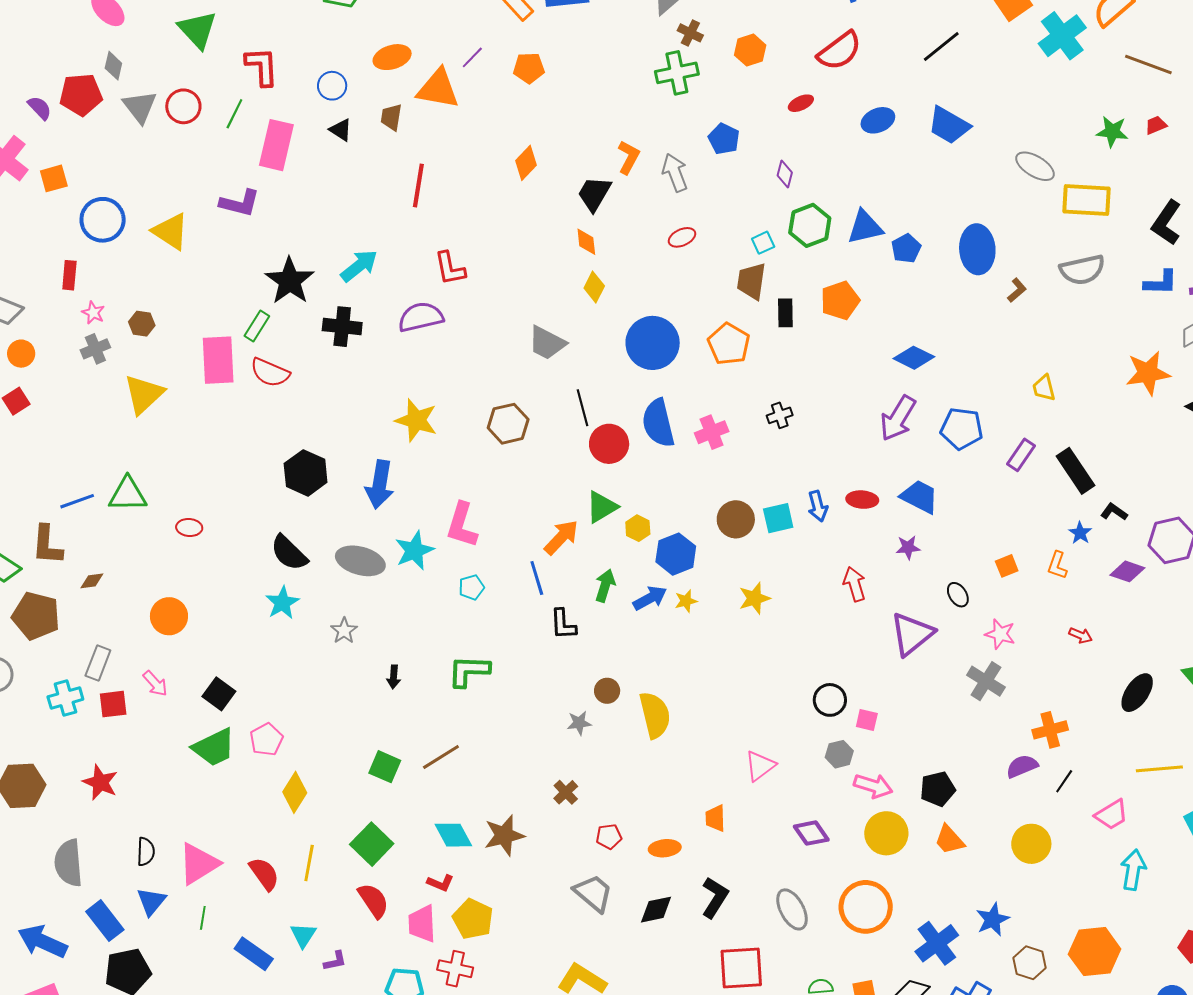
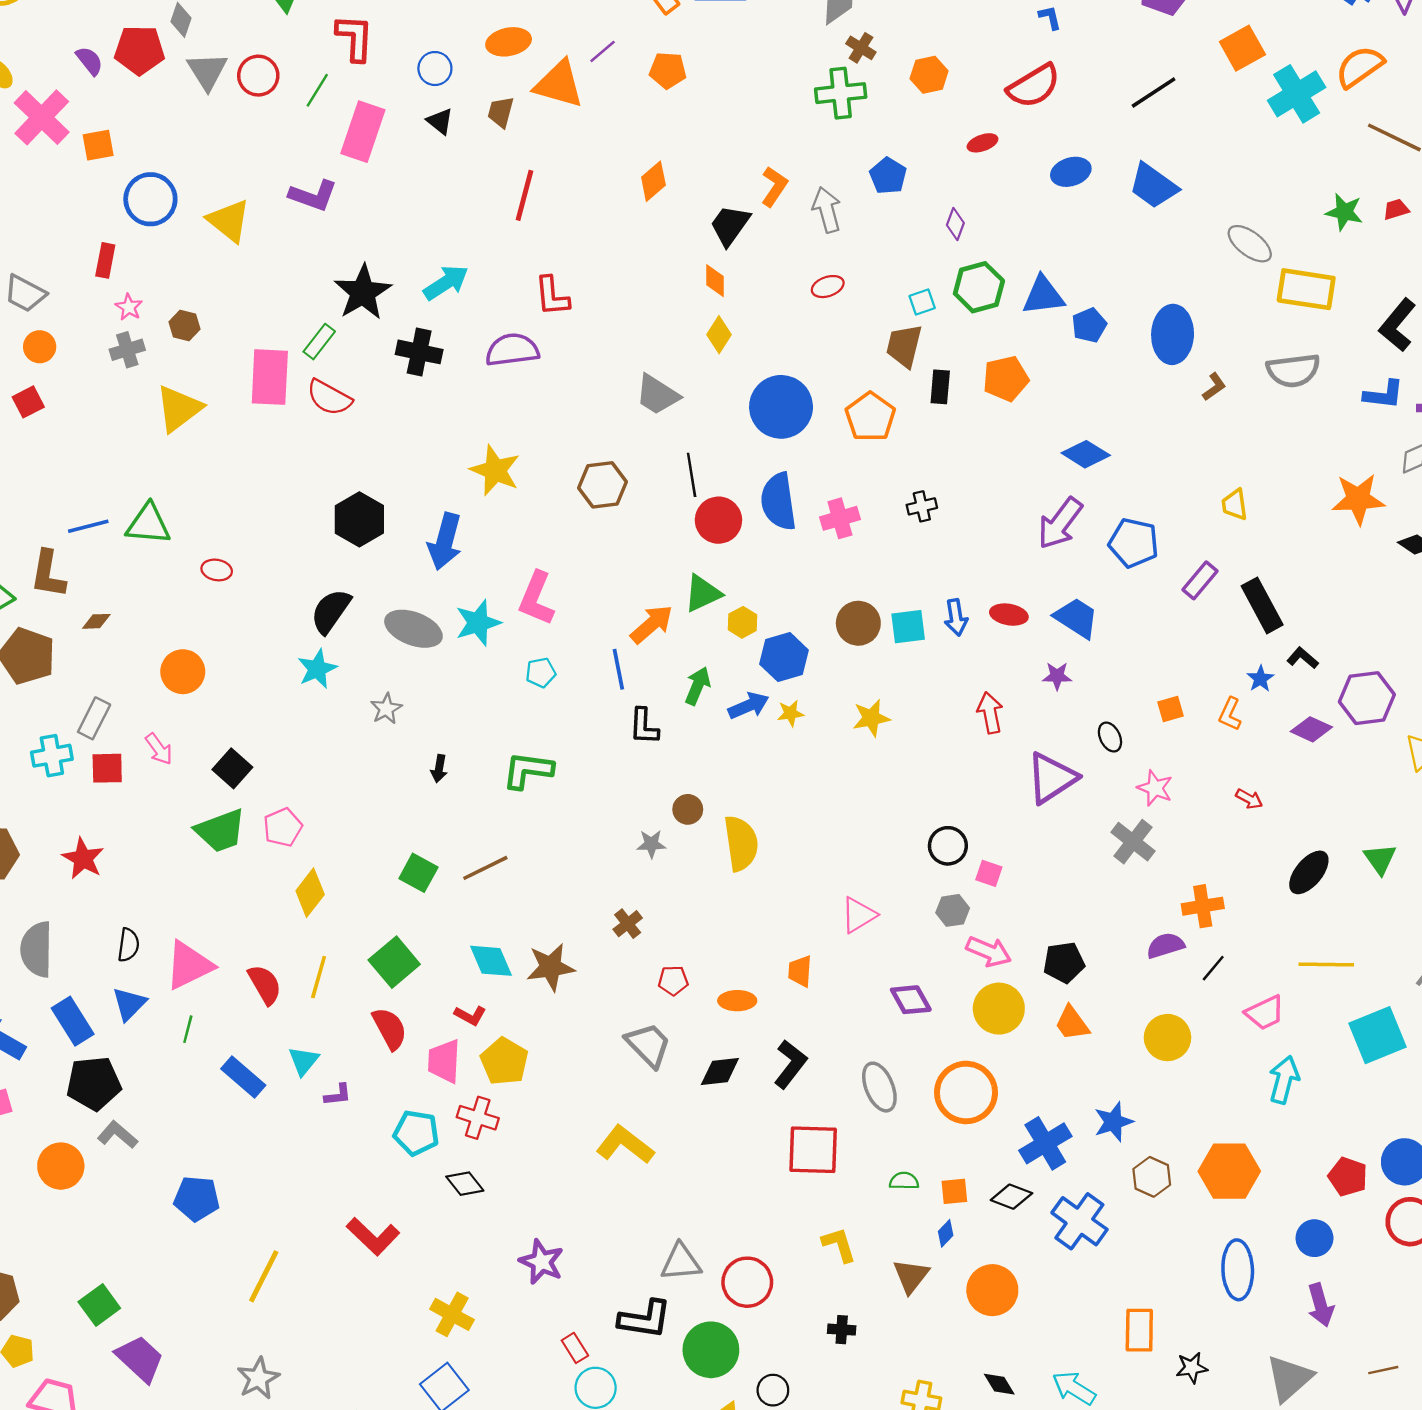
black semicircle: (289, 553) -> (331, 611), turned 75

